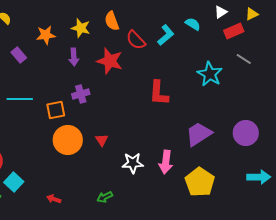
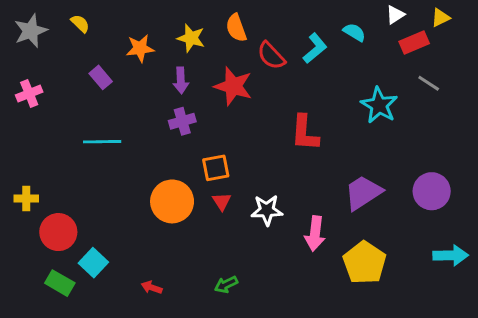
purple cross: (81, 94) -> (182, 121), moved
orange square: (56, 110) -> (216, 168), moved
white star: (133, 163) -> (267, 210), moved

